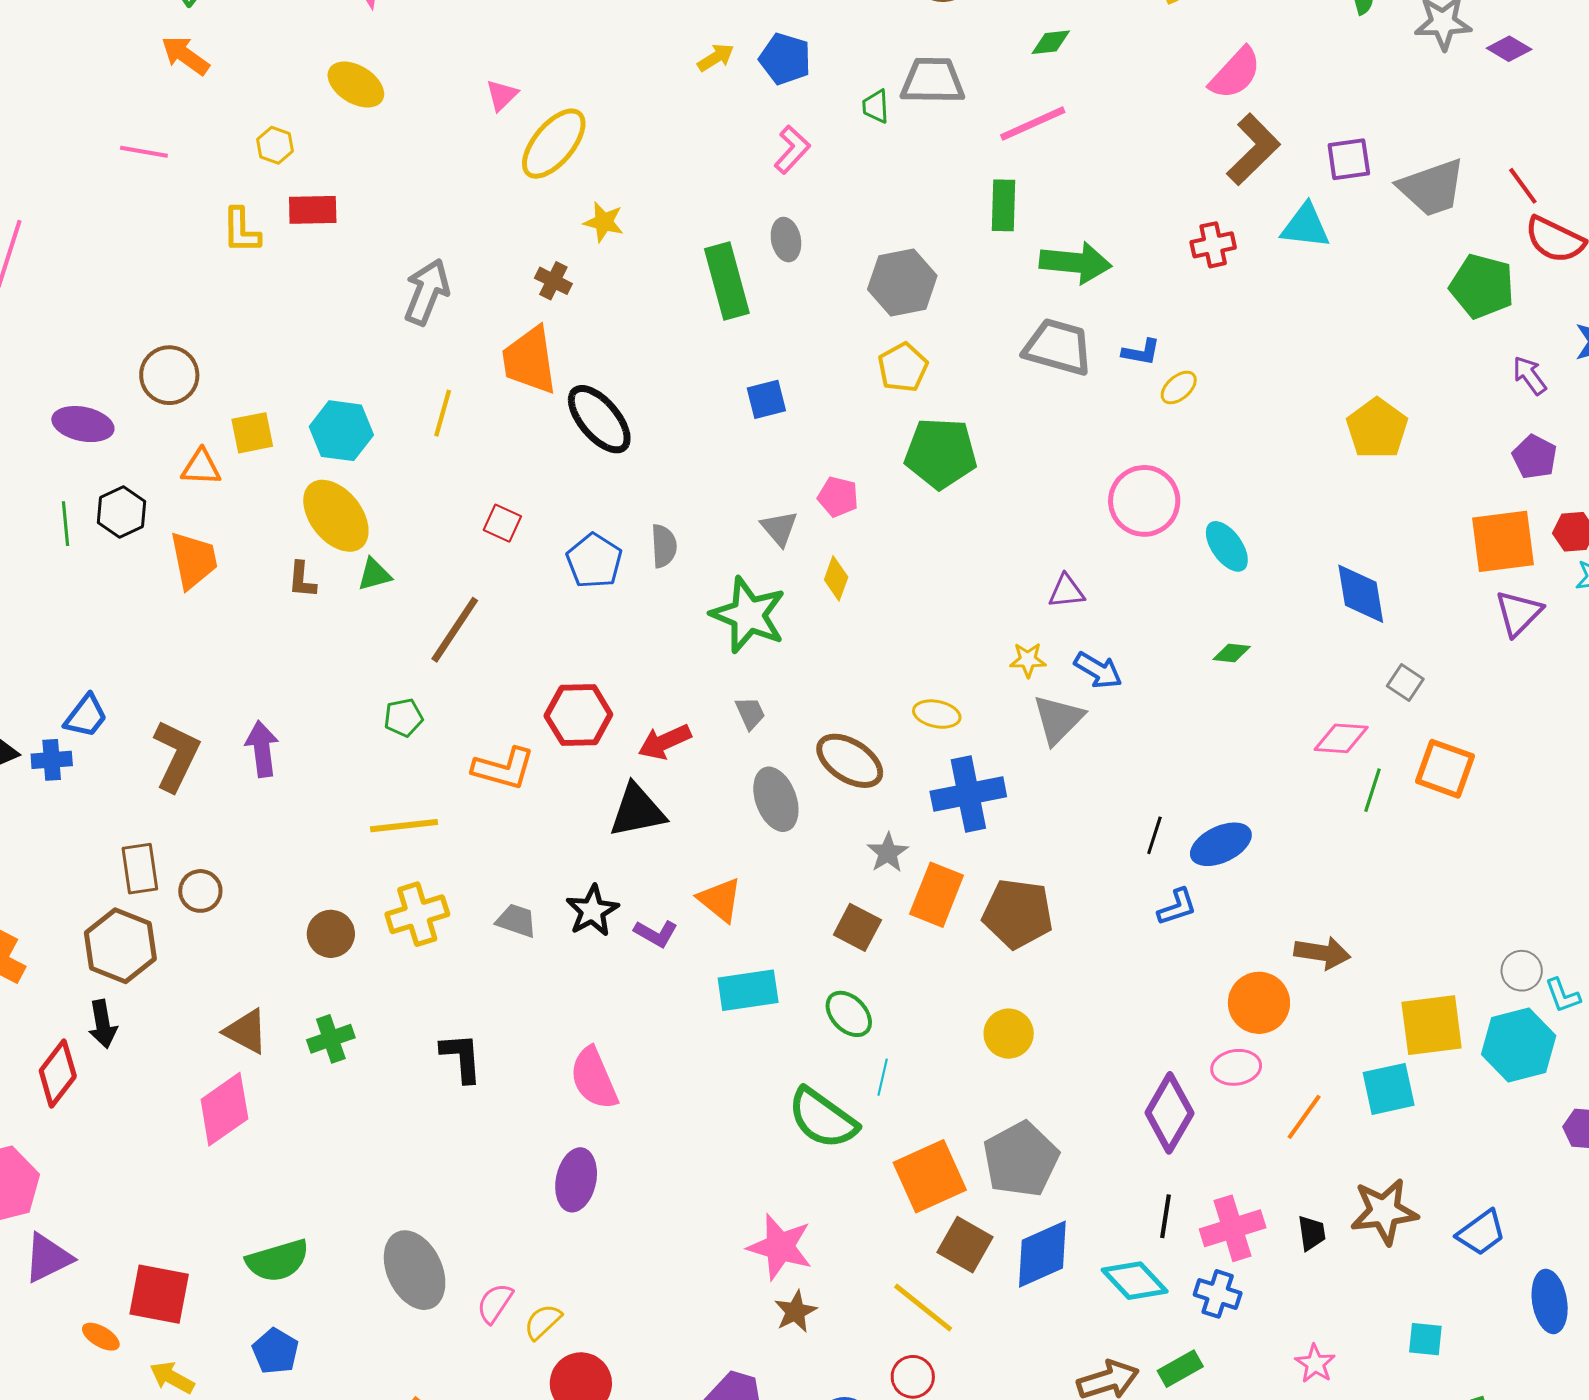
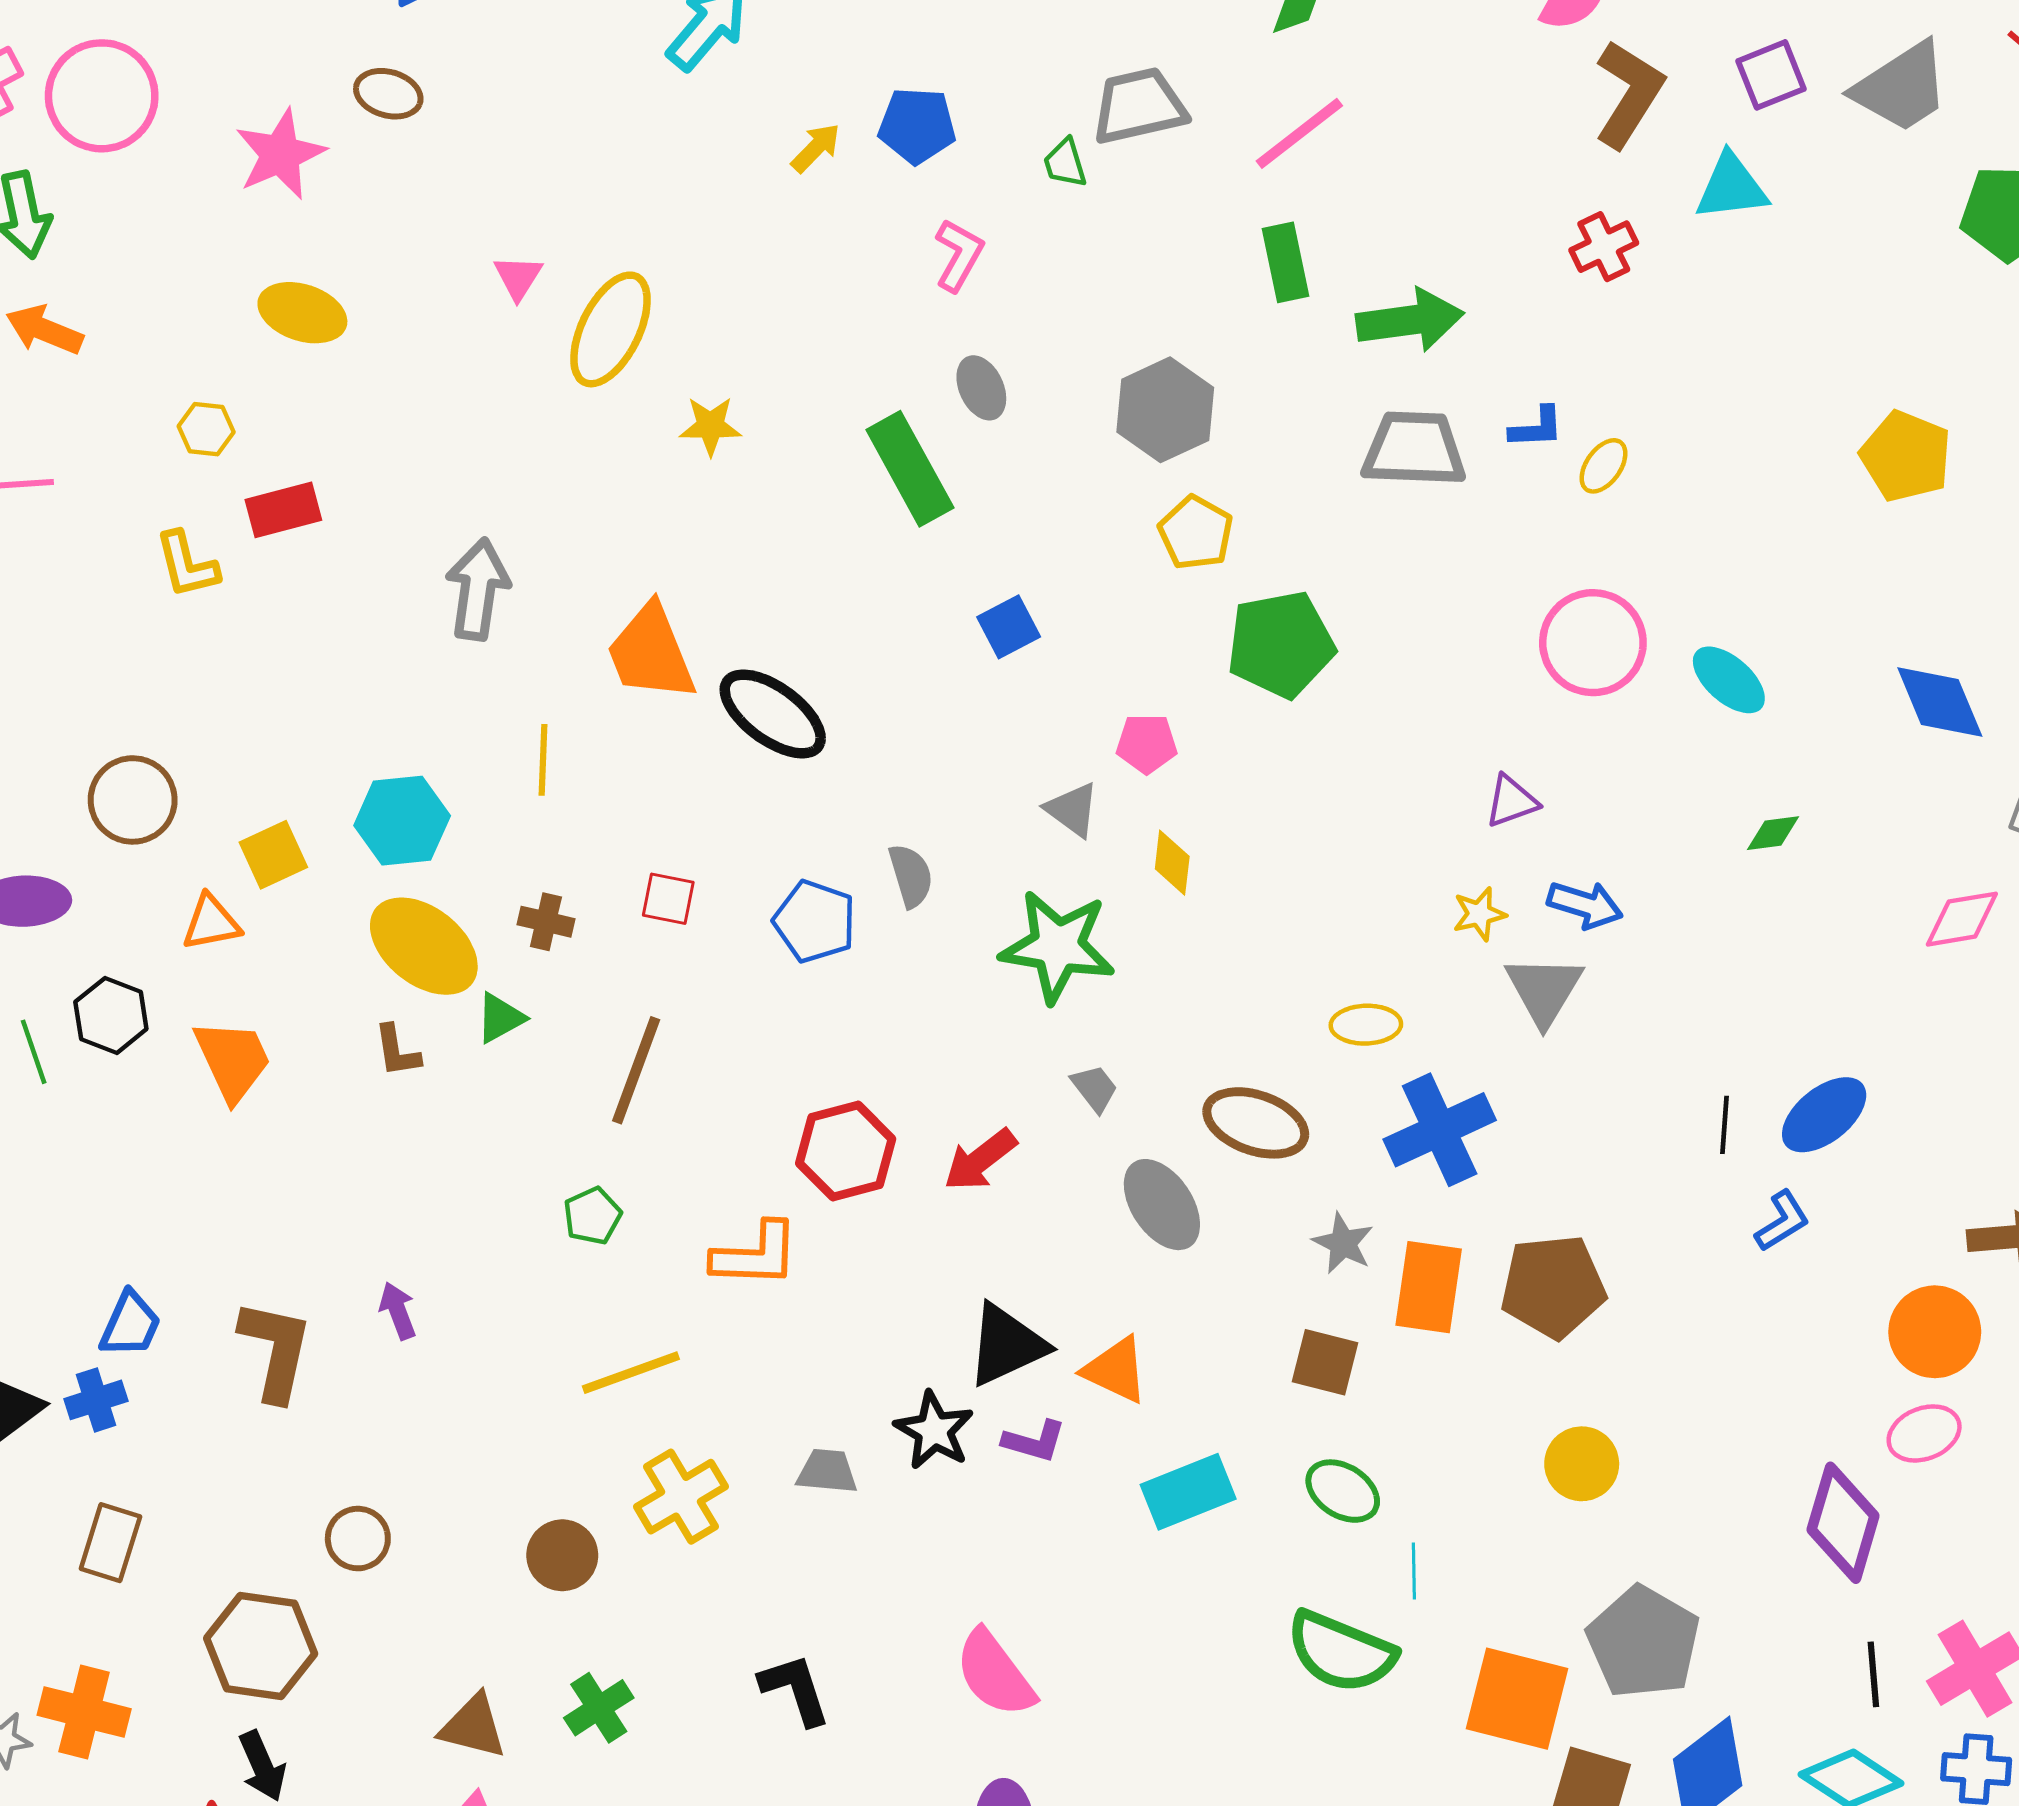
brown cross: (553, 281) -> (546, 922), moved
purple arrow: (262, 749) -> (398, 1311), size x0.7
black triangle: (637, 811) -> (1006, 1345), moved
brown rectangle: (140, 869) -> (110, 1543), moved, turned 39
orange square: (930, 1176) -> (1517, 1699), turned -38

